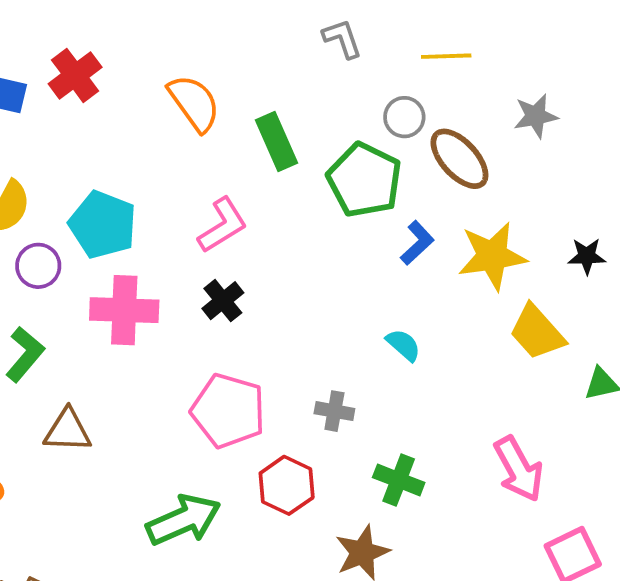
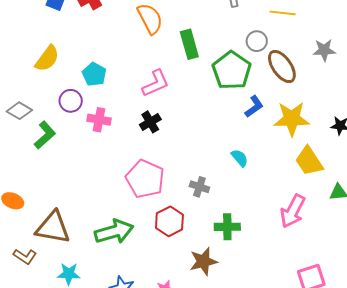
cyan pentagon: (103, 225) -> (94, 74), size x0.7
purple circle: (38, 266) -> (71, 101), moved
pink cross: (124, 310) -> (99, 120), size x0.7
brown triangle: (68, 431) -> (53, 228), moved, size x1.4
pink arrow: (519, 469) -> (293, 211), moved, turned 48
green cross: (399, 480) -> (227, 227), turned -30

